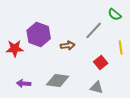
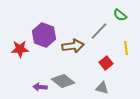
brown arrow: (68, 45) -> (73, 46), size x1.5
gray diamond: (58, 80) -> (63, 81), turned 30
purple arrow: (24, 83) -> (40, 87), moved

